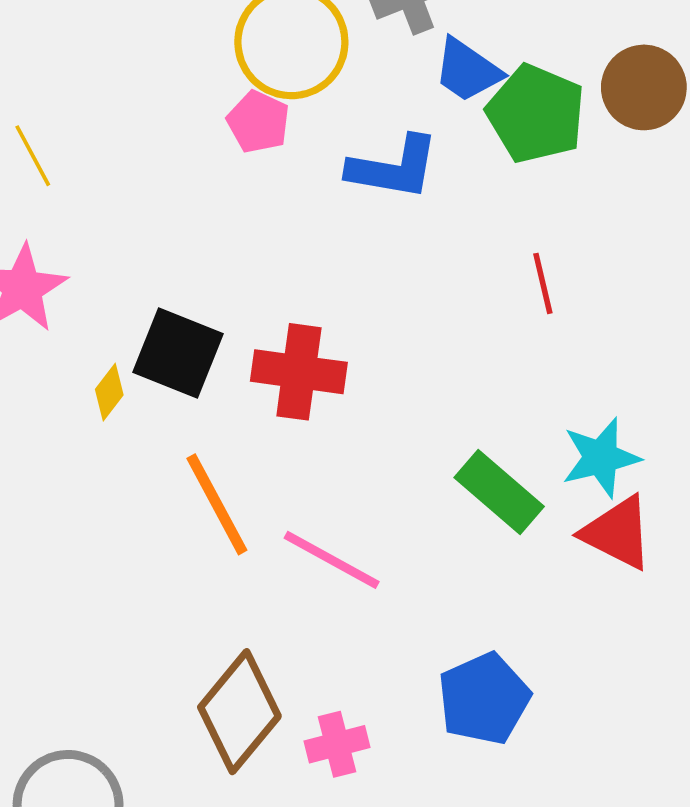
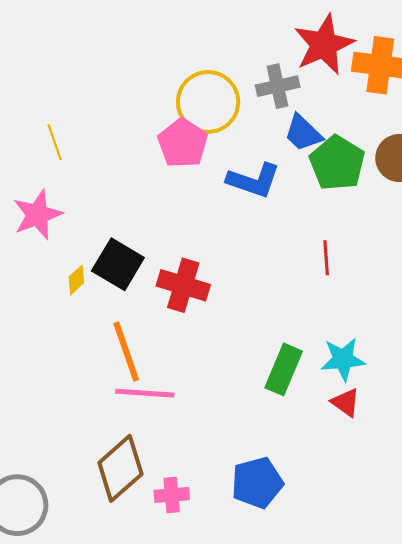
pink pentagon: (258, 122) -> (183, 143), size x1.4
green rectangle: (499, 492) -> (284, 369), turned 63
red triangle: (617, 533) -> (346, 402), size x0.7
pink line: (332, 560) -> (145, 393), moved, turned -34

